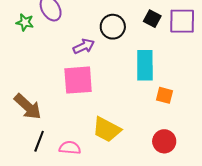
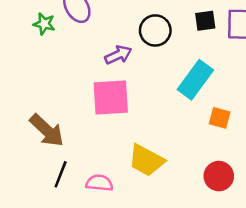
black square: (152, 19) -> (205, 21), turned -36
cyan rectangle: (145, 65) -> (195, 80), turned 36

